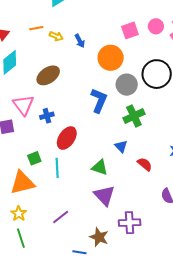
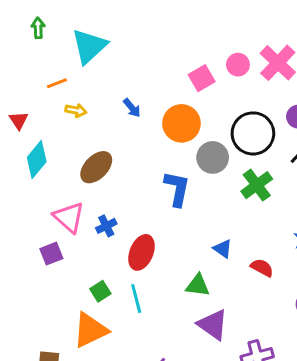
orange line: (36, 28) -> (57, 83), moved
yellow arrow: (56, 36) -> (76, 110), moved
green cross: (134, 116) -> (257, 185), moved

